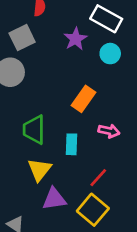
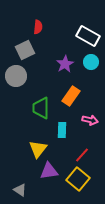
purple star: (75, 39) -> (65, 64), moved
green trapezoid: (34, 130) -> (41, 108), moved

